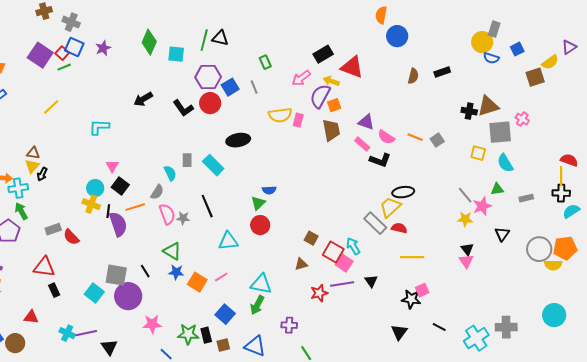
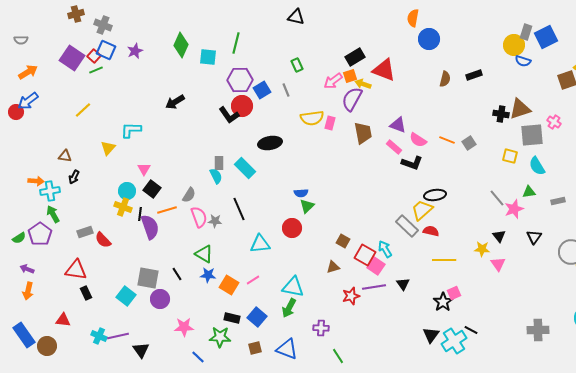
black triangle: (220, 38) -> (296, 17), moved
blue square: (517, 49) -> (546, 37), moved, size x1.6
orange square: (334, 105) -> (350, 76), moved
black L-shape: (183, 108) -> (229, 115), moved
yellow triangle: (32, 166) -> (108, 148), moved
cyan semicircle: (170, 173) -> (216, 176), moved
green triangle: (258, 203) -> (307, 206), moved
yellow star: (465, 219) -> (482, 249), moved
black triangle: (467, 249) -> (499, 236), moved
purple circle: (128, 296) -> (160, 299), size x0.7
black star: (411, 299) -> (443, 302), turned 30
black rectangle: (206, 335) -> (232, 318), moved, turned -63
cyan cross: (476, 338) -> (454, 341), moved

